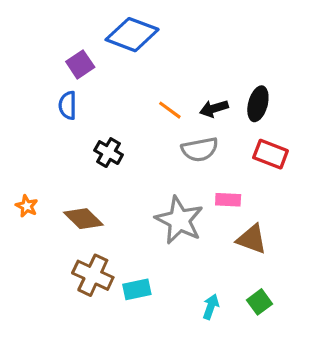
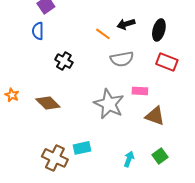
black arrow: (214, 109) -> (126, 24), moved
brown cross: (93, 275) -> (55, 158), moved

